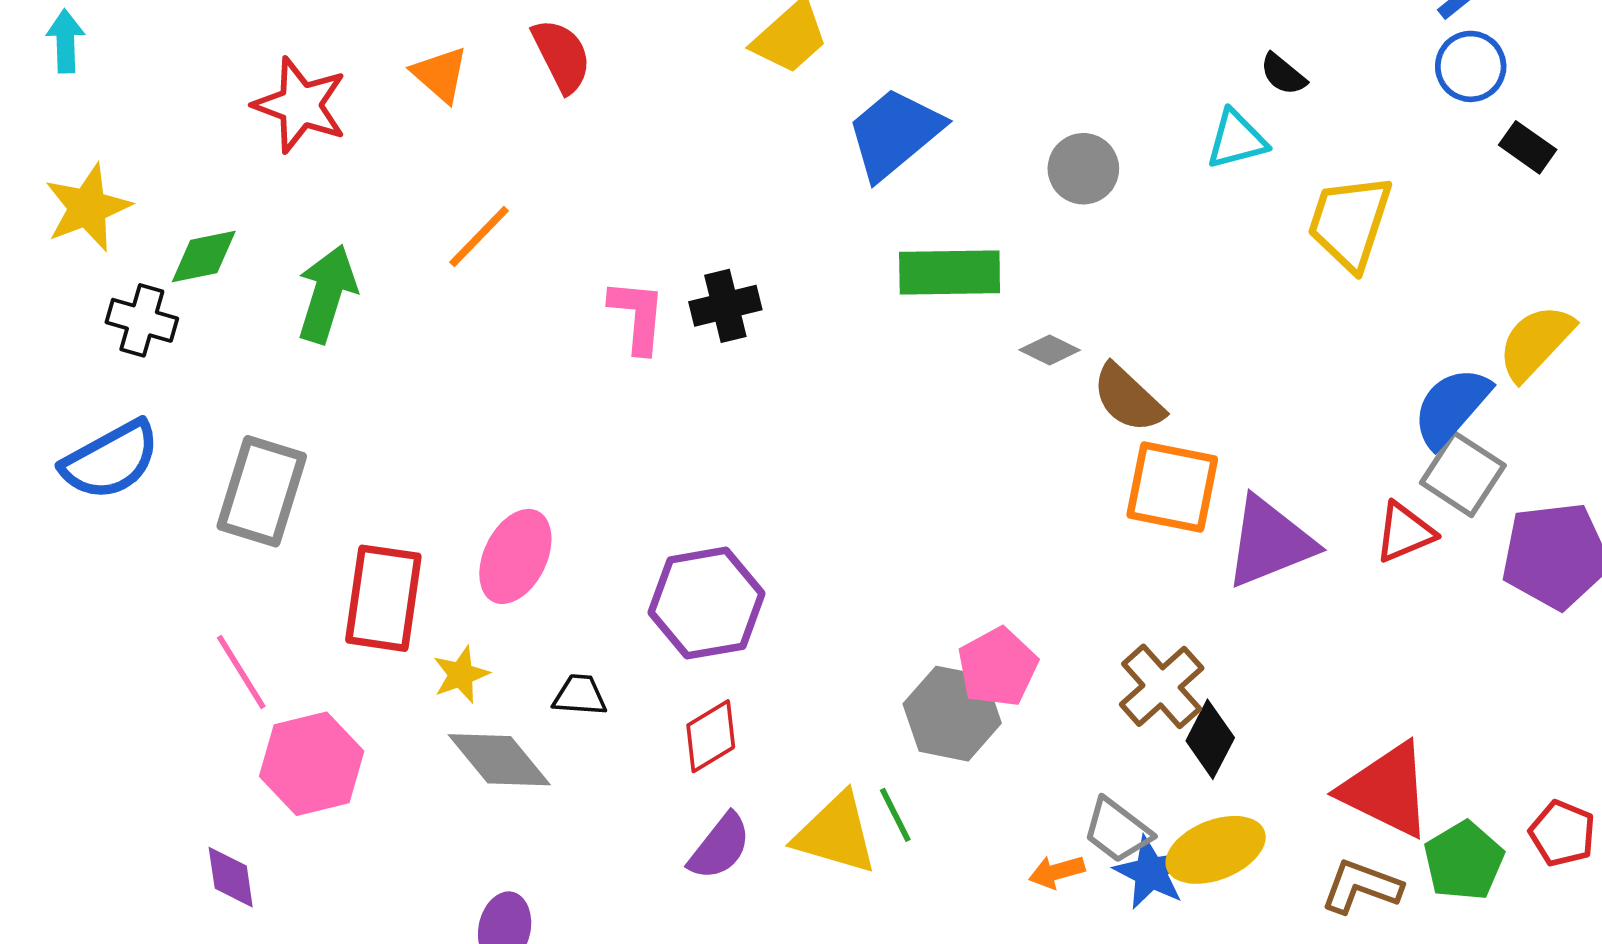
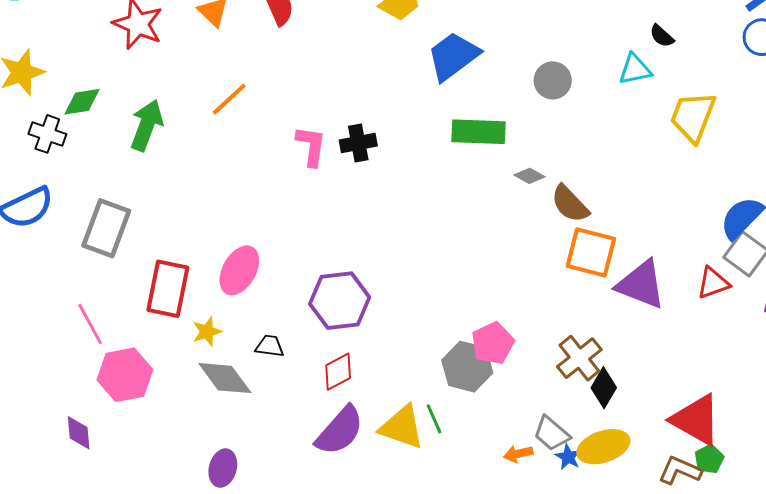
purple triangle: (1270, 542) -> (641, 284), turned 40
purple semicircle: (720, 847) -> (340, 431), size x1.4
green pentagon: (1464, 861) -> (709, 459), moved, size x0.7
blue star: (1151, 873) -> (568, 457), size x0.7

